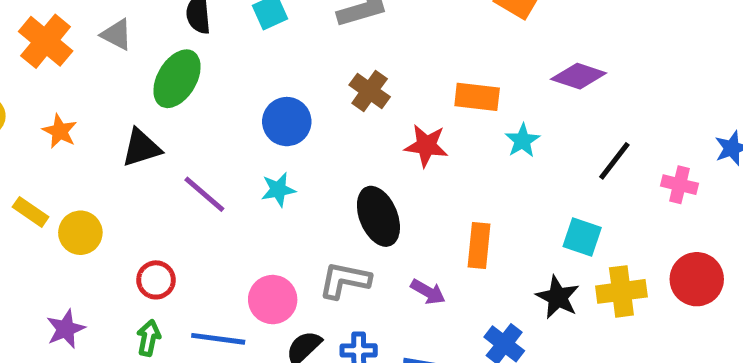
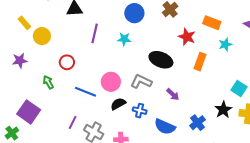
purple line: (204, 194) -> (95, 33), turned 48
black ellipse: (378, 216) -> (161, 60), turned -60
orange rectangle: (479, 245) -> (200, 62), moved
purple star: (66, 329) -> (20, 61), moved
green arrow: (149, 338) -> (48, 82), moved, turned -56

